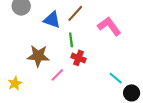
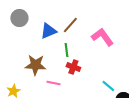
blue triangle: (52, 20) -> (48, 31), turned -42
pink line: (57, 75) -> (53, 83), turned 56

